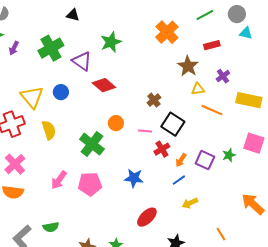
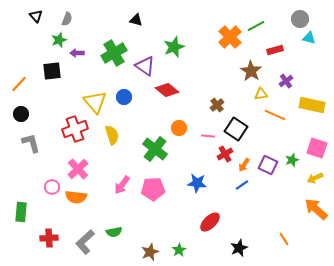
green line: (205, 15) -> (256, 26), moved
purple arrow: (14, 48) -> (77, 53), turned 64
yellow arrow: (190, 203) -> (315, 178), moved

